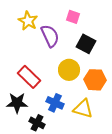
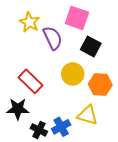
pink square: (73, 17) -> (77, 18), size x1.6
blue cross: (55, 103) -> (61, 127), moved, turned 36

